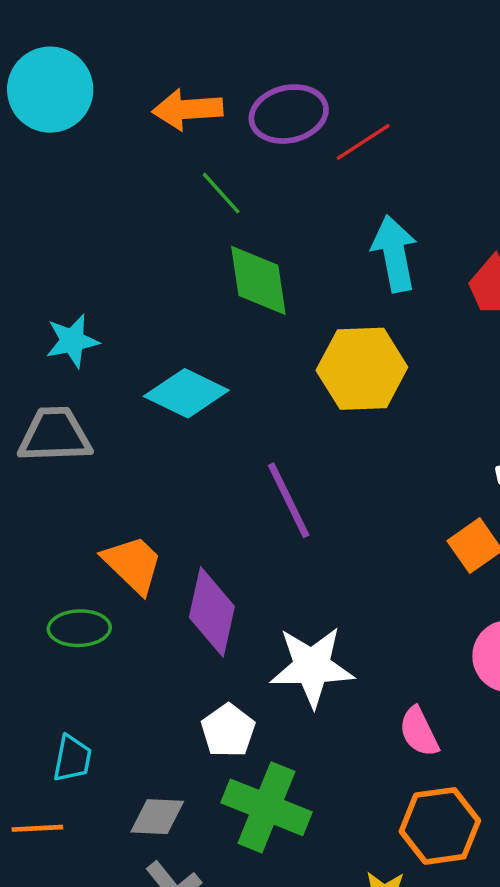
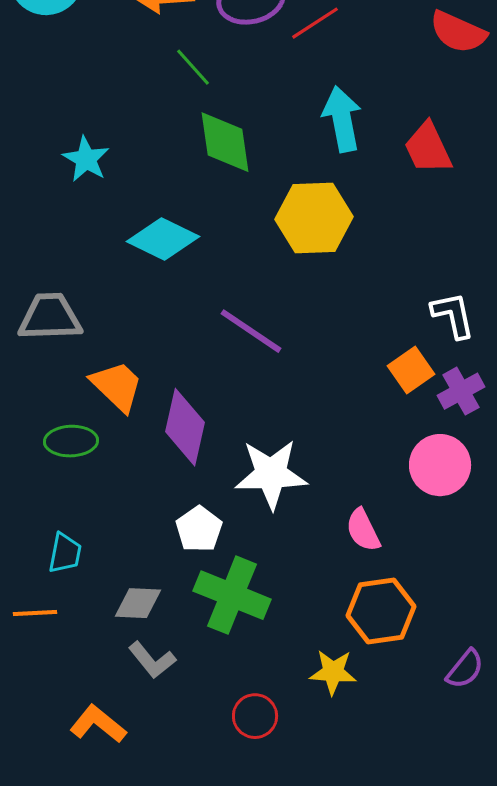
cyan star: (72, 341) -> (86, 159), moved, turned -30
gray trapezoid: (55, 435) -> (50, 317), moved
purple line: (289, 500) -> (251, 331), turned -30

